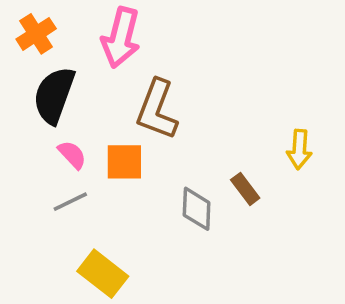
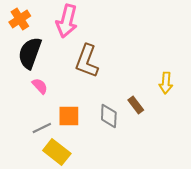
orange square: (124, 162) -> (69, 116), moved
gray line: (70, 202) -> (42, 128), moved

